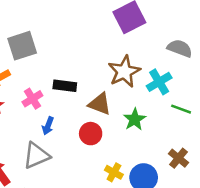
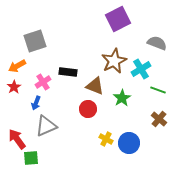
blue arrow: (48, 126) -> (36, 103), moved
brown cross: (178, 158) -> (159, 119), moved

